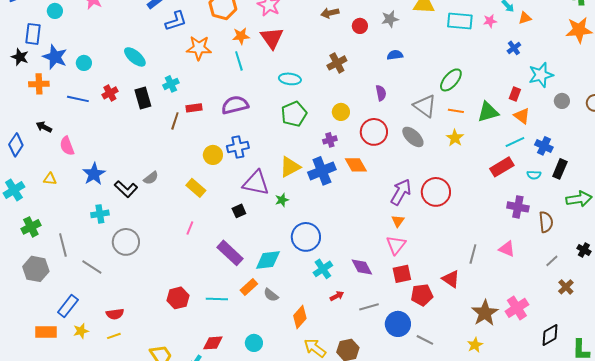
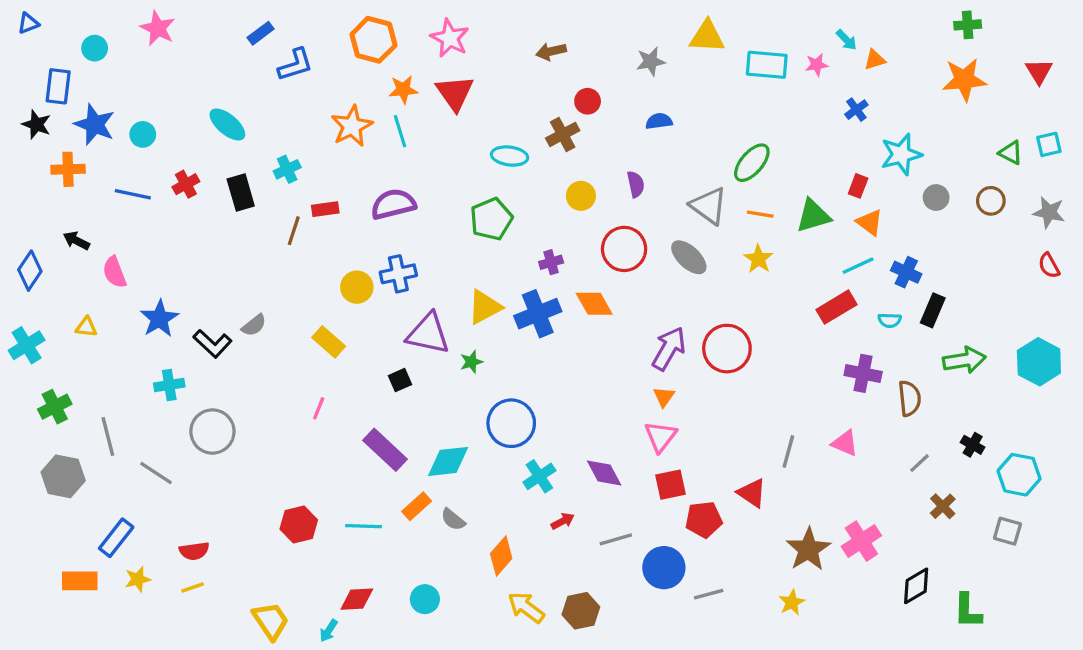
red circle: (360, 26) -> (588, 101), moved
orange star: (199, 48) -> (352, 126), moved, turned -30
cyan ellipse: (290, 79) -> (510, 156), moved
yellow circle: (341, 112) -> (581, 196), moved
gray line: (425, 340) -> (709, 594), turned -42

